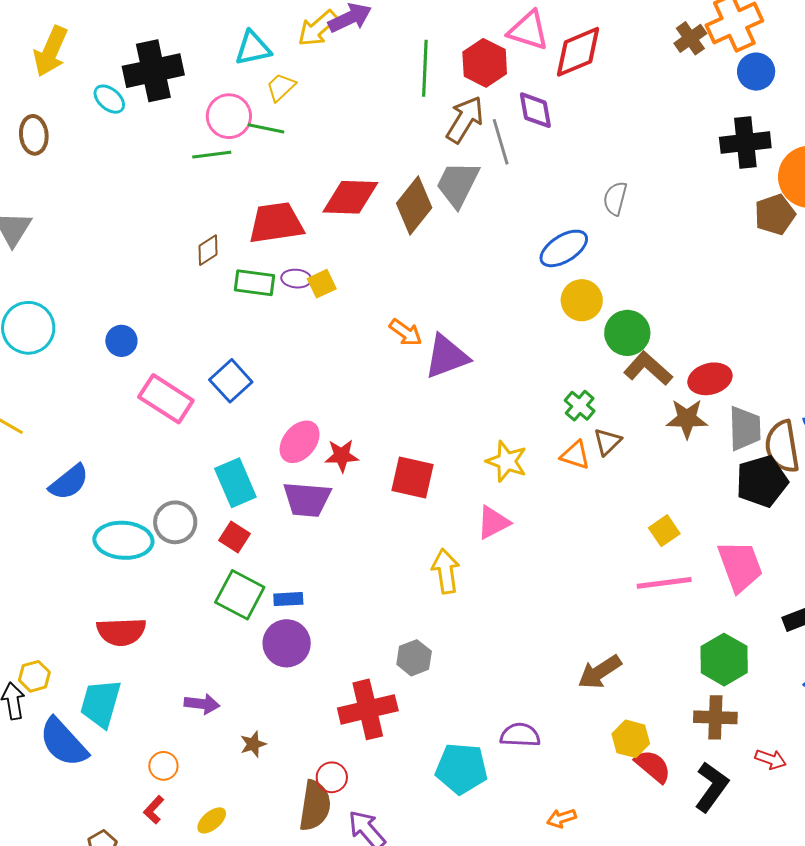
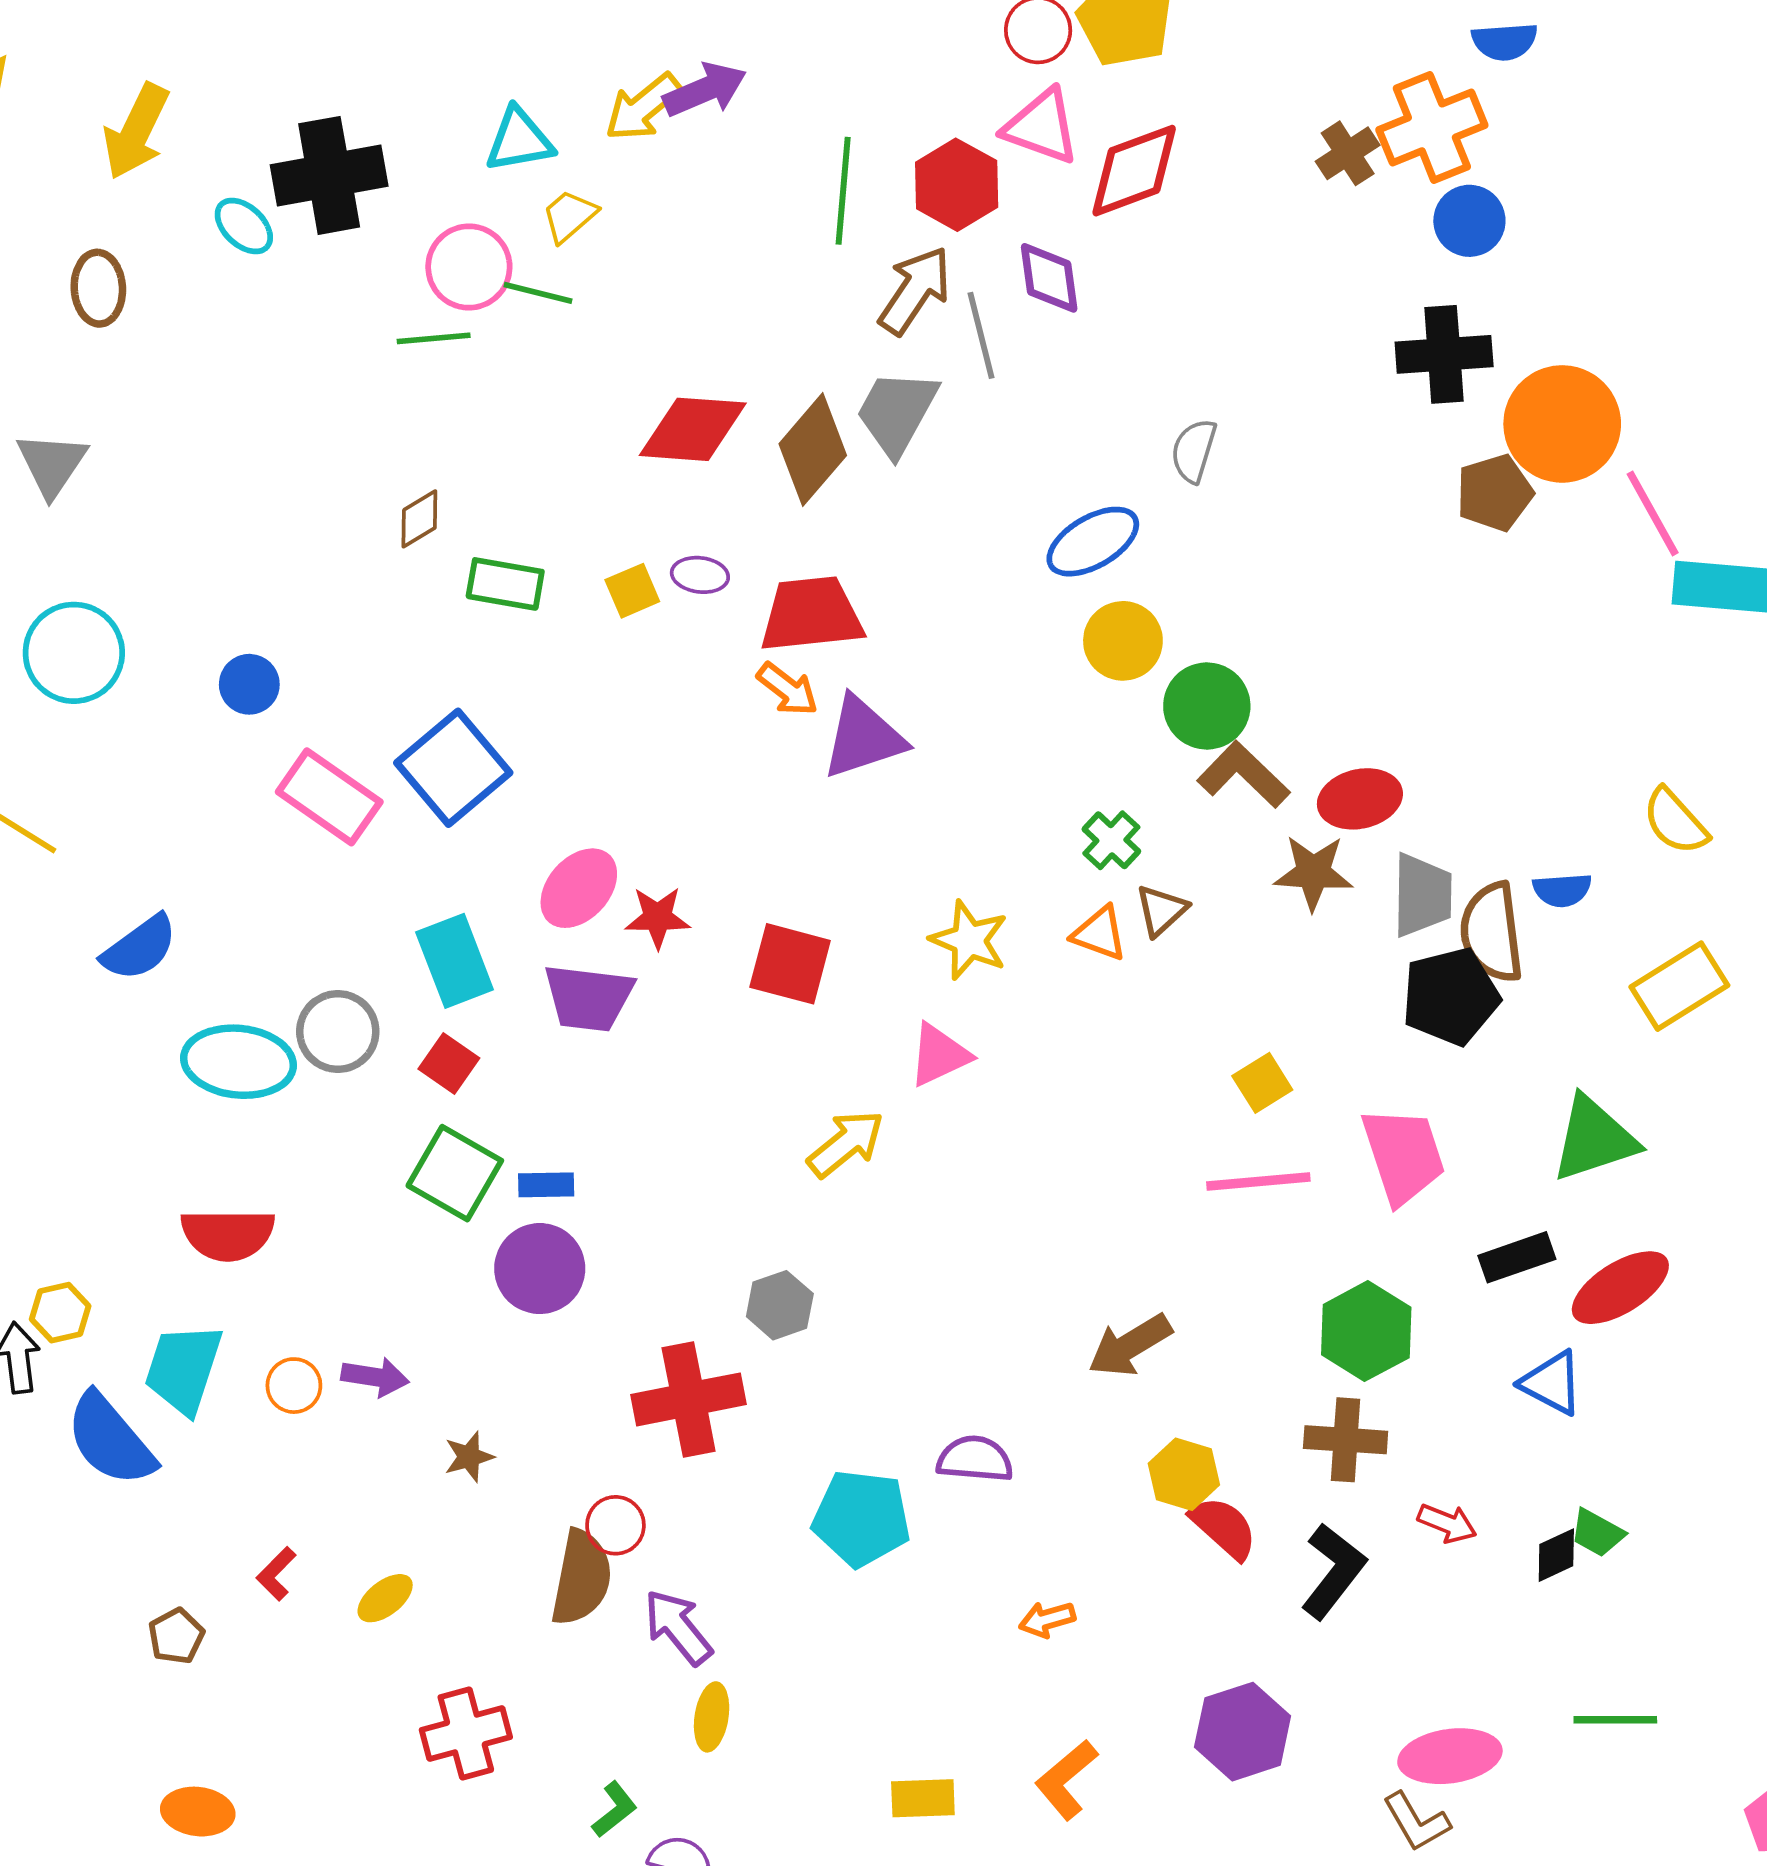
red trapezoid: (276, 223) -> (811, 614), moved
purple ellipse: (296, 279) -> (700, 575), moved
blue square: (231, 381) -> (453, 768), size x1.4
yellow arrow: (446, 571) -> (846, 1144), turned 57
orange circle: (163, 766) -> (294, 1386), moved

